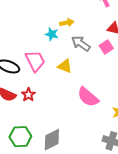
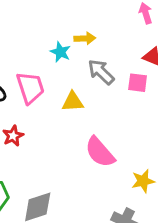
pink square: (106, 47) -> (138, 83), turned 32
yellow triangle: (65, 66) -> (73, 102), turned -35

